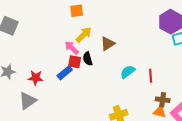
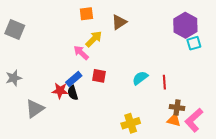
brown triangle: (108, 44) -> (119, 22), moved
black semicircle: (88, 59) -> (73, 93), moved
red square: (75, 62) -> (99, 76), moved
red star: (36, 78) -> (60, 91), moved

